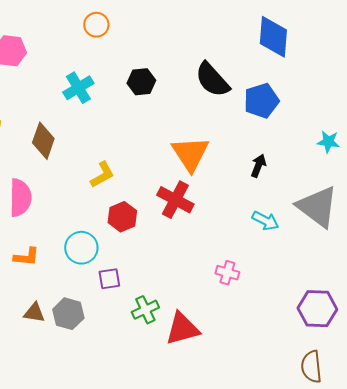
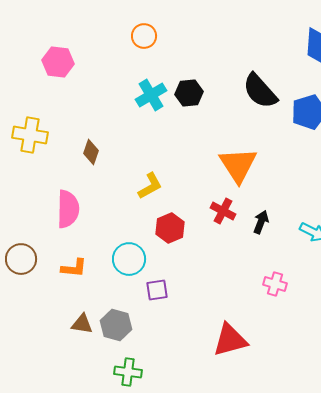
cyan cross: (78, 88) -> (151, 95), moved
brown diamond: (43, 141) -> (91, 152), size x0.7
black arrow: (258, 166) -> (261, 222), moved
red cross: (175, 200) -> (223, 211), size x0.7
green cross: (145, 310) -> (128, 372), moved, turned 32

